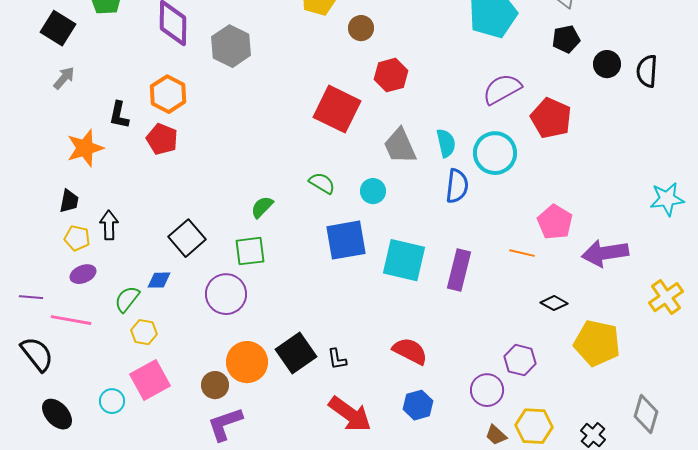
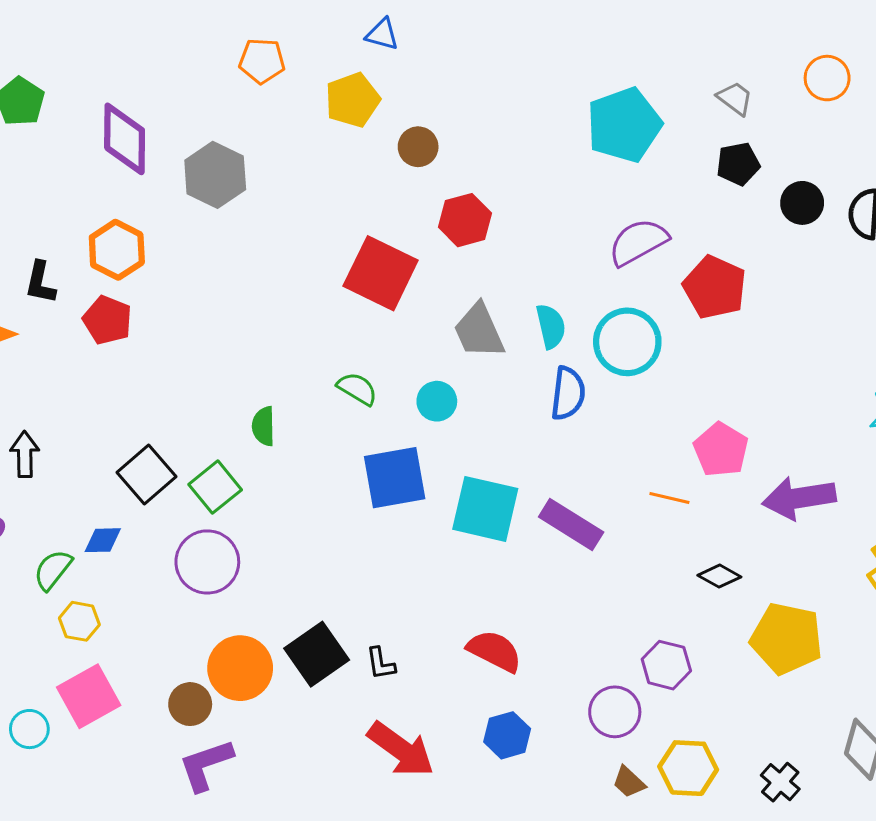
green semicircle: (262, 207) -> (264, 426), turned -45
green square: (250, 251) -> (215, 487), moved, turned -32
purple rectangle: (459, 270) -> (571, 525), turned -72

